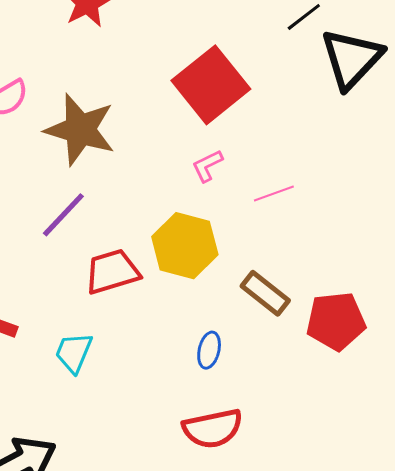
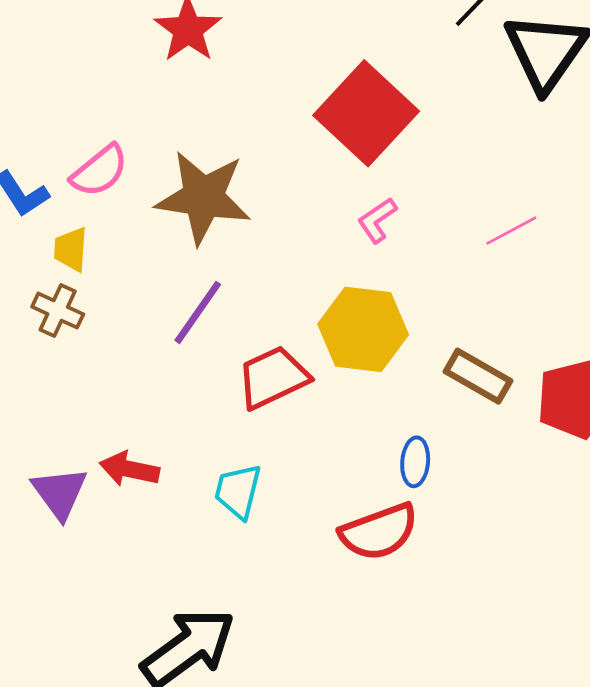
pink line: (274, 193) -> (511, 231), moved
red semicircle: (213, 428) -> (379, 532), moved

